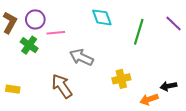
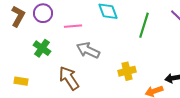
pink line: (56, 33) -> (73, 26), moved
green cross: (29, 45) -> (42, 48), moved

